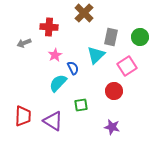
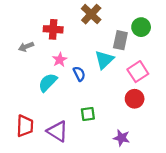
green circle: (140, 37) -> (141, 27), moved
cyan semicircle: (58, 83) -> (48, 82), moved
red circle: (114, 91) -> (135, 99), moved

